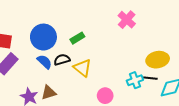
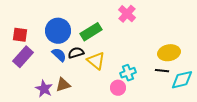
pink cross: (127, 20) -> (127, 14), moved
green rectangle: (77, 38) -> (91, 32), size x1.5
cyan cross: (135, 80) -> (128, 73), moved

